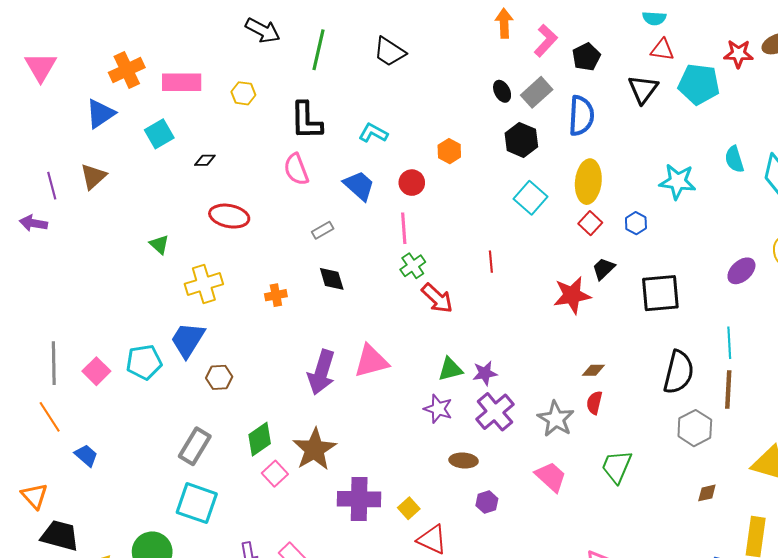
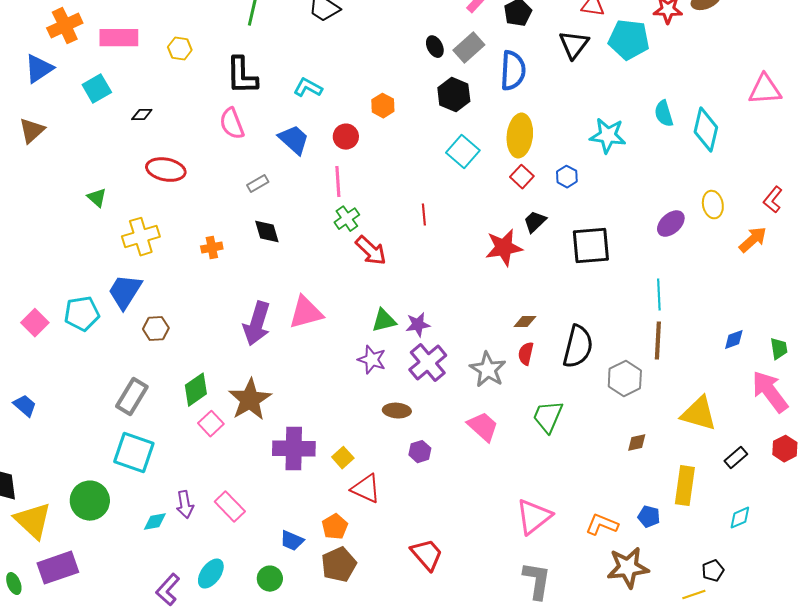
black semicircle: (679, 372) -> (578, 347), moved

